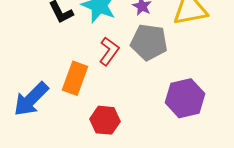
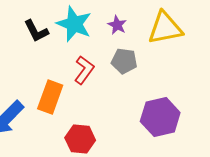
gray pentagon: (149, 42) -> (124, 61), size x0.7

